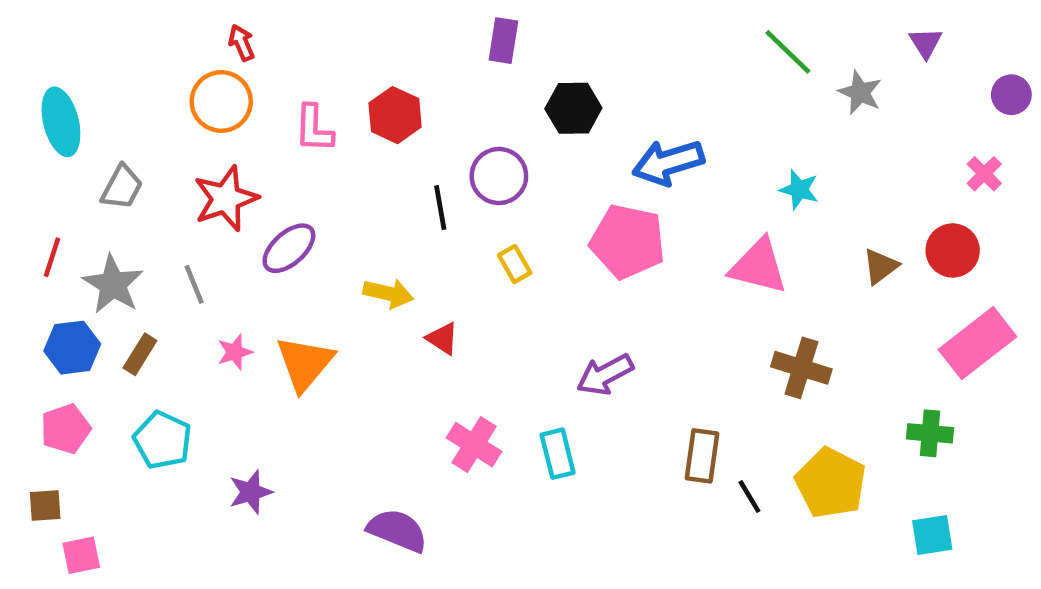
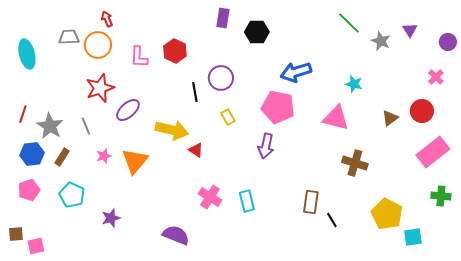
purple triangle: (926, 43) -> (410, 30), moved
black hexagon: (573, 108) -> (257, 32), moved
gray trapezoid: (122, 187) -> (69, 37), moved, turned -120
yellow arrow: (388, 293) -> (172, 130), size x1.5
purple arrow: (605, 375) -> (266, 146), moved, turned -50
green cross: (930, 433) -> (441, 196), moved
yellow pentagon: (831, 483) -> (387, 214), moved
brown square: (45, 506) -> (16, 234), moved

